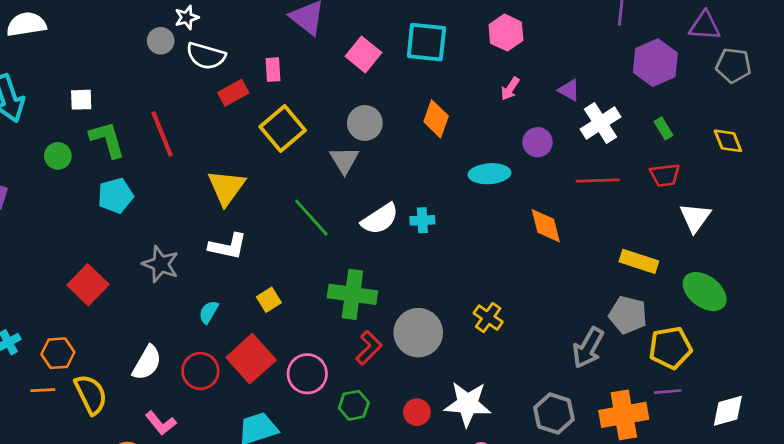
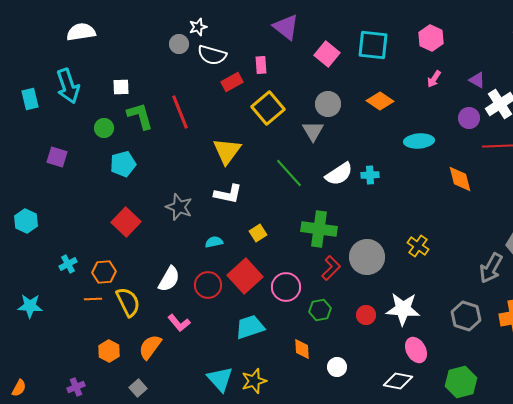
orange diamond: (436, 119) -> (380, 101), turned -76
purple circle: (537, 142) -> (469, 118), moved
cyan pentagon: (115, 196) -> (123, 164), moved
cyan semicircle: (209, 312) -> (214, 242), turned 48

